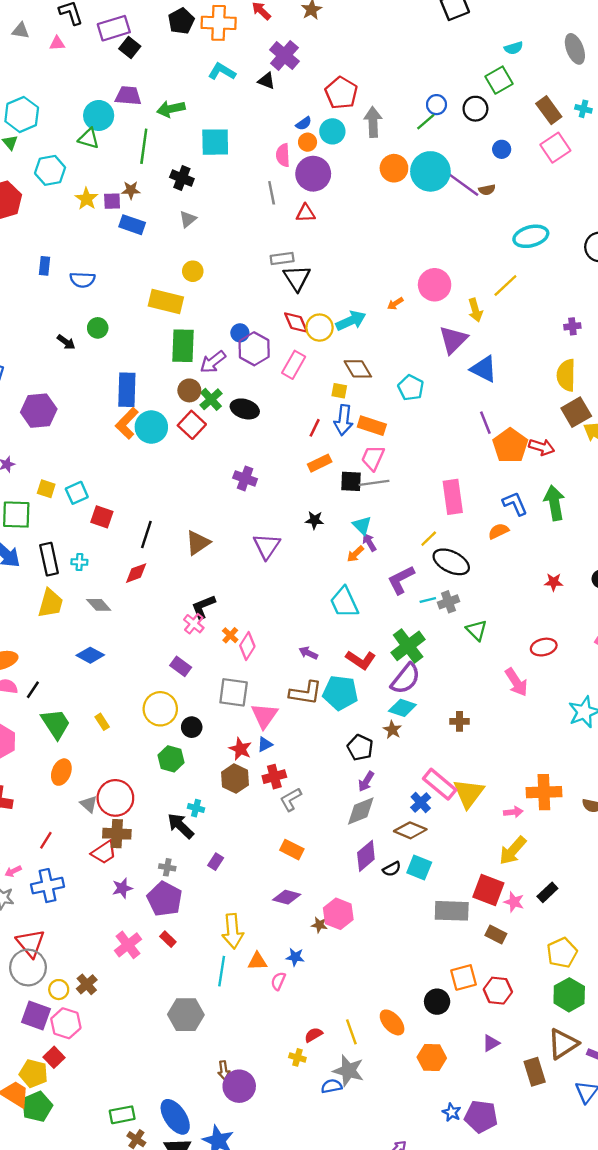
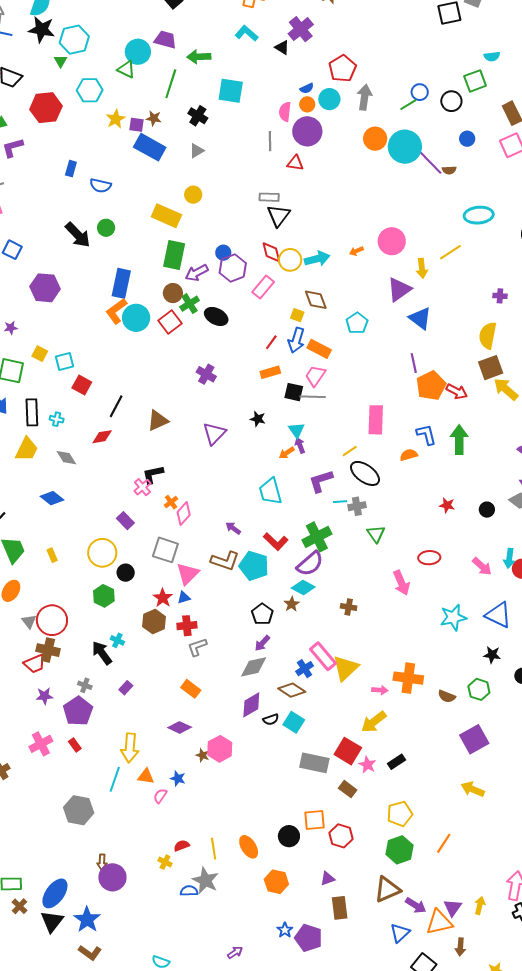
blue rectangle: (132, 225) -> (150, 147), size x1.4
black arrow: (66, 342) -> (78, 235), size x1.8
brown rectangle: (535, 1072) -> (340, 908), moved
blue ellipse: (175, 1117) -> (55, 893), turned 60

